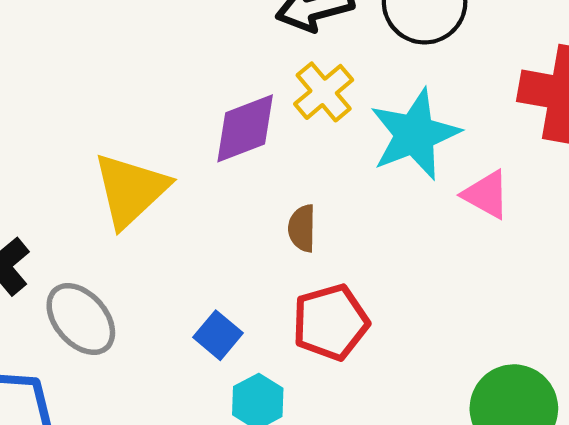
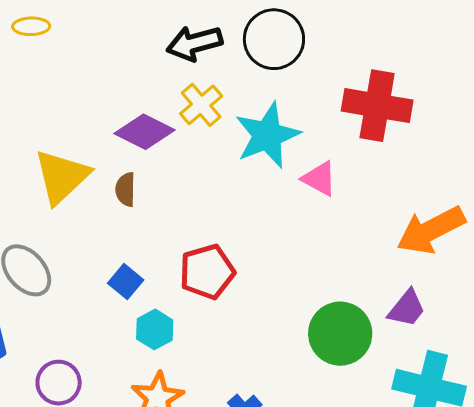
purple diamond: (245, 128) -> (144, 132), turned 48
brown semicircle: (302, 228) -> (126, 189), moved

